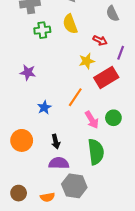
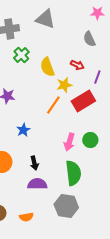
yellow semicircle: (70, 24) -> (47, 67), moved
green cross: (42, 30) -> (21, 55), turned -35
orange line: (75, 97) -> (53, 105), moved
pink arrow: (92, 120) -> (69, 142), turned 48
gray hexagon: (74, 186) -> (66, 206), moved

